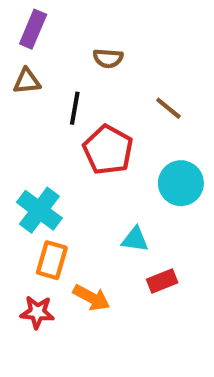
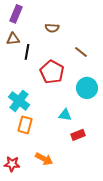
black line: (75, 108) -> (27, 52), moved
orange arrow: (91, 298) -> (44, 159), moved
red star: (37, 312) -> (12, 164), moved

